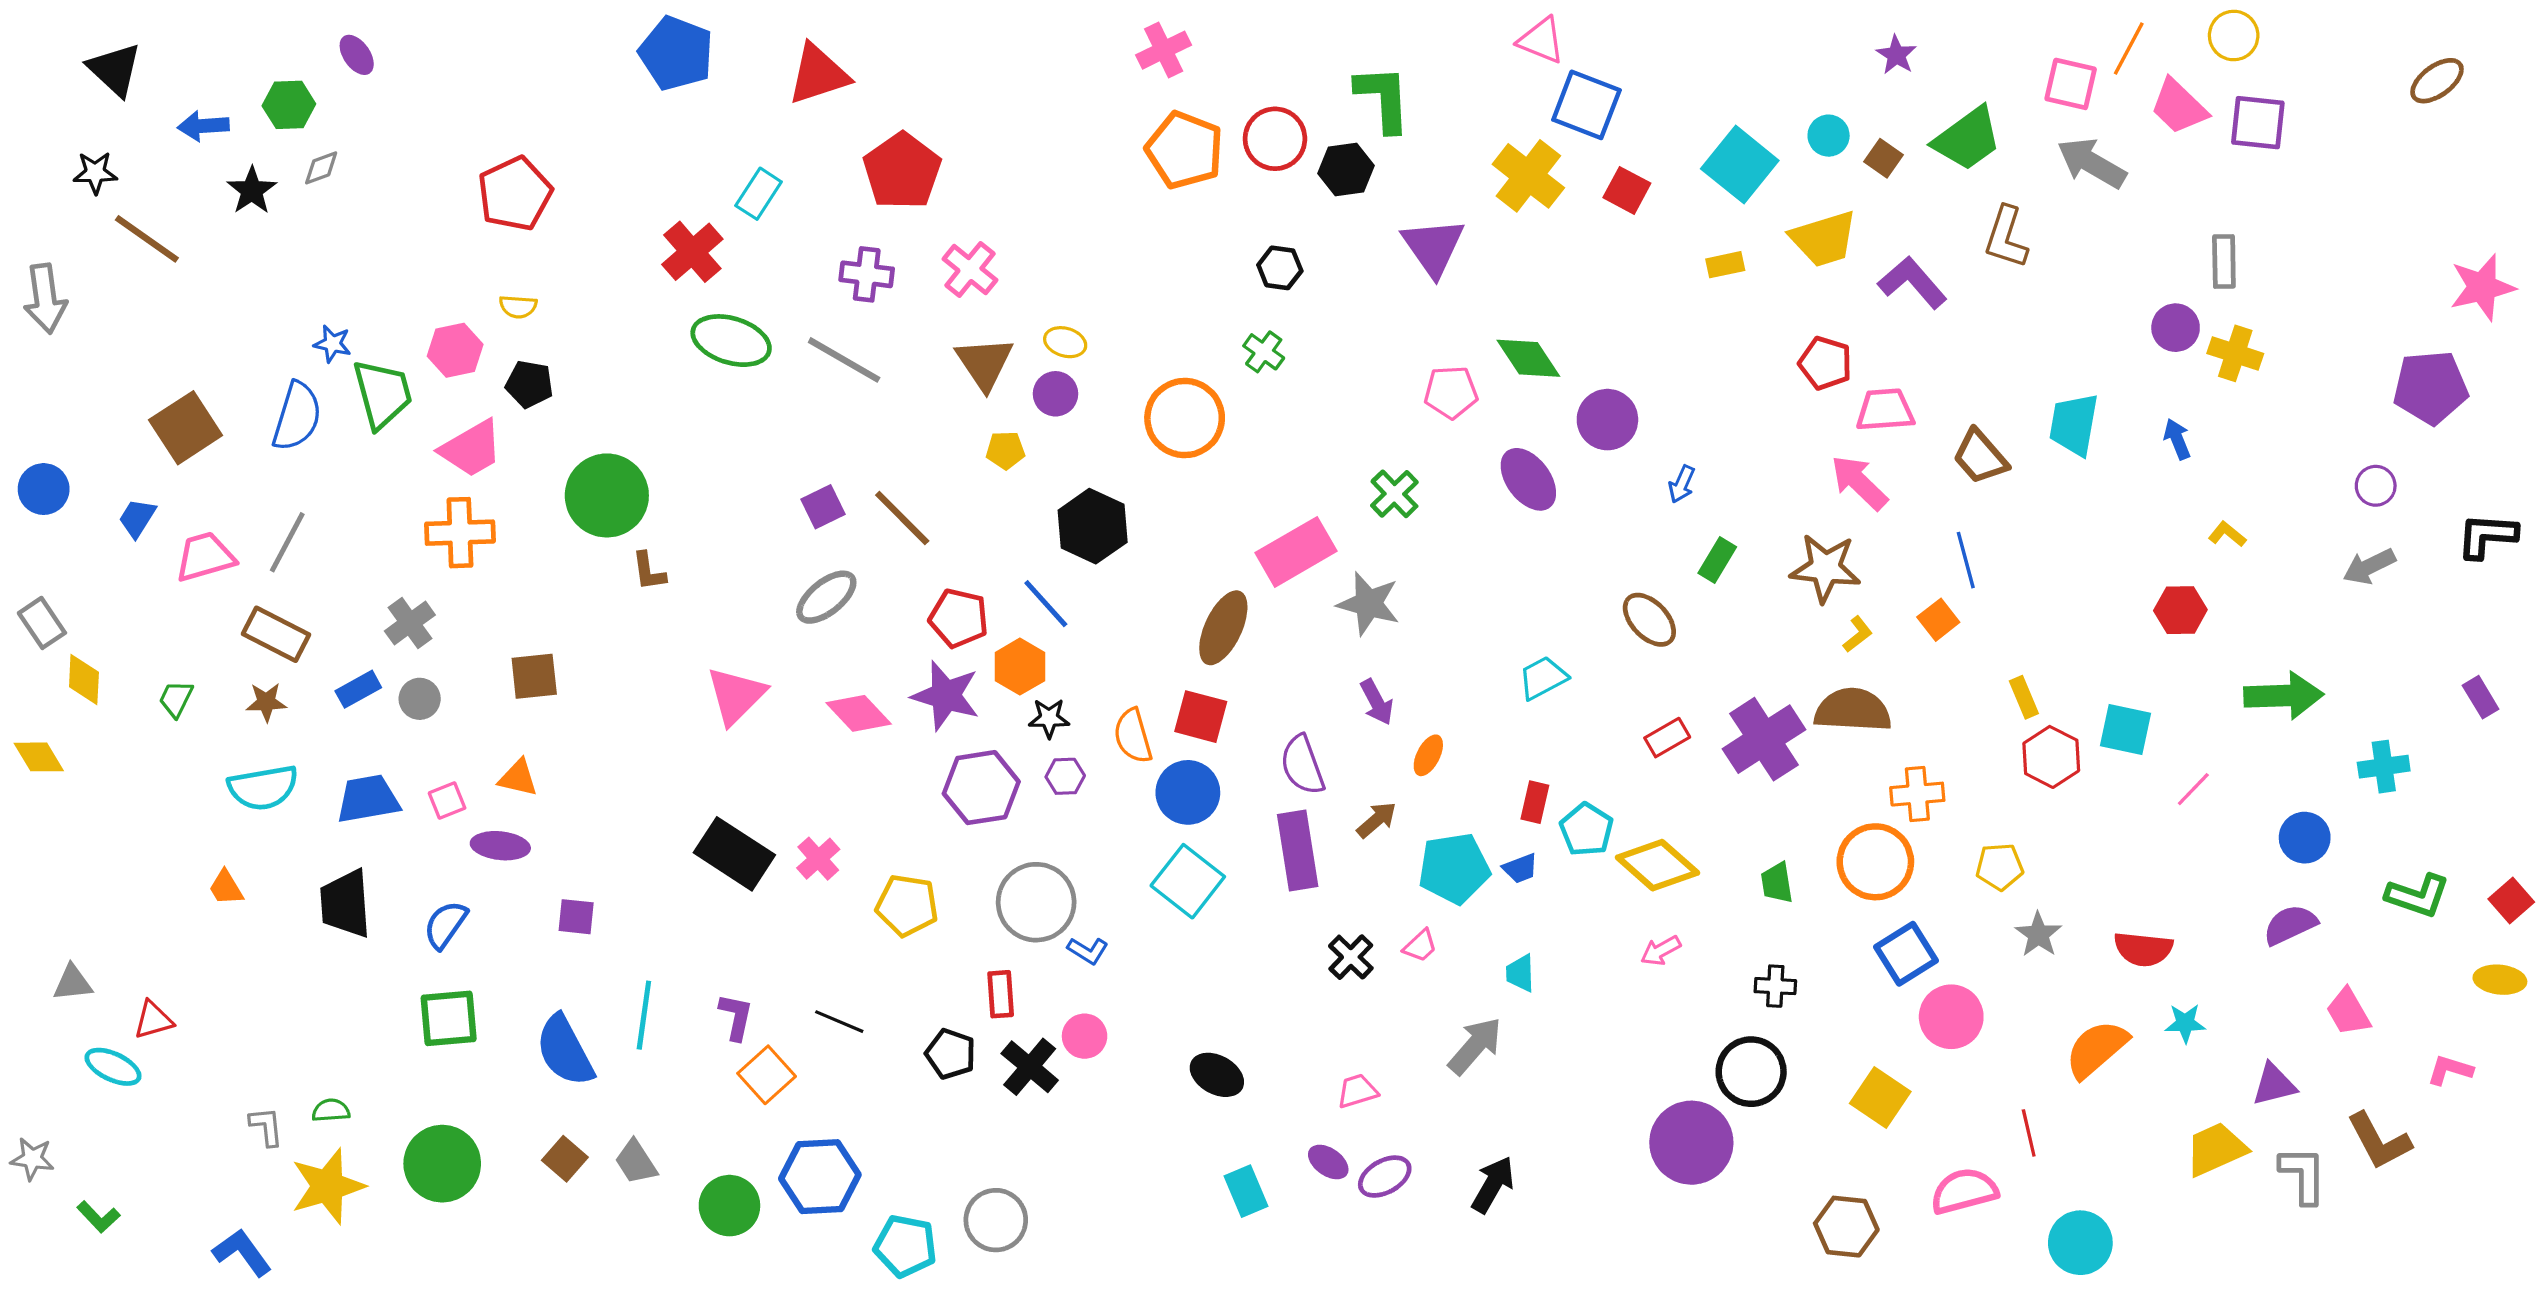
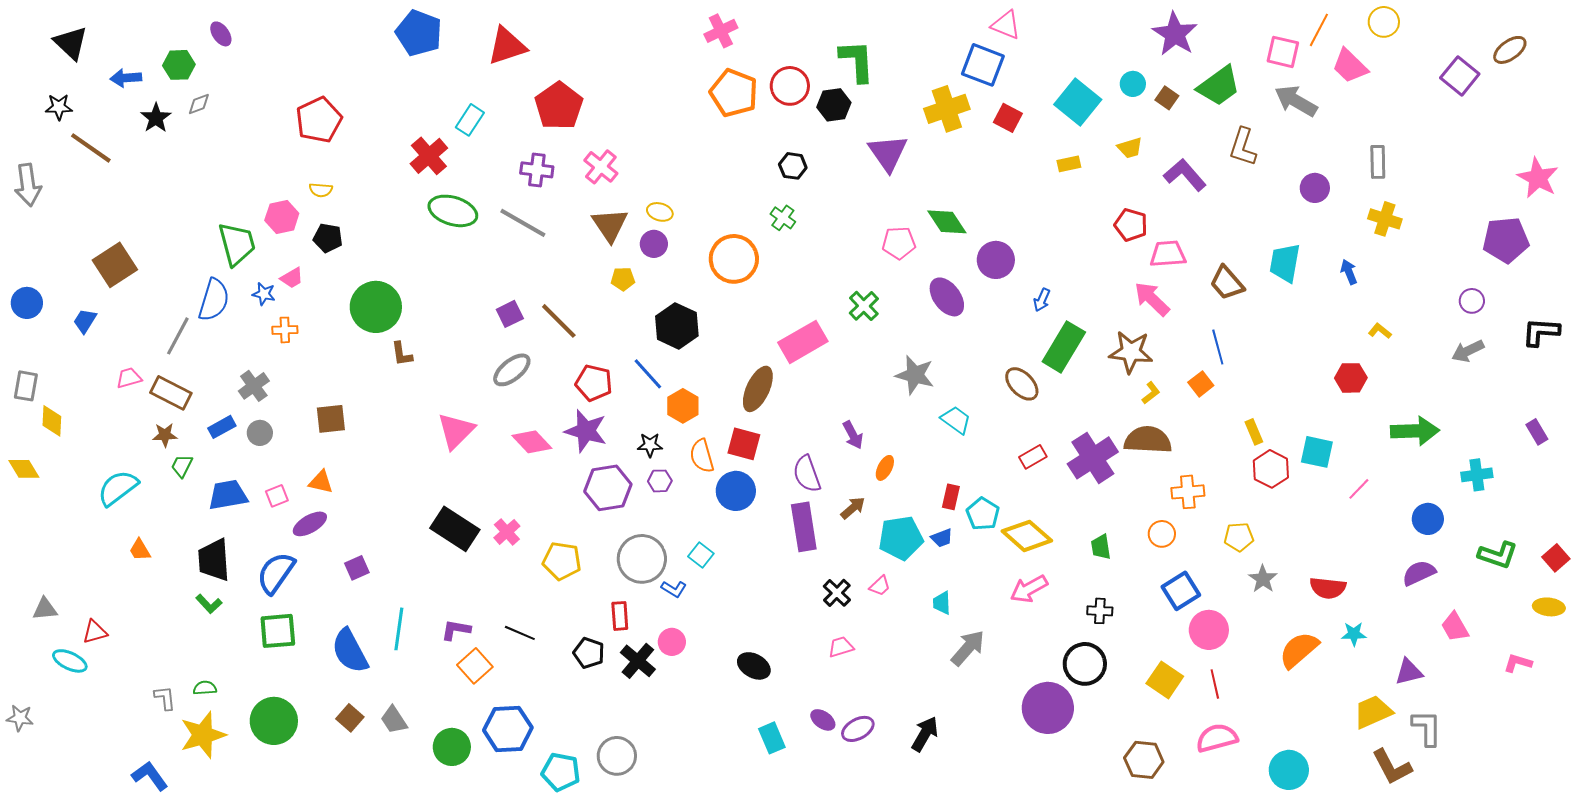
pink triangle: (1541, 40) -> (1006, 25), moved
purple star: (1896, 55) -> (1175, 34), size x1.8
purple square: (2258, 123) -> (1460, 76), moved, turned 33
yellow cross: (1528, 176) -> (947, 109), turned 33
yellow trapezoid: (1824, 239) -> (1130, 148), size x0.6
pink star: (2482, 287) -> (1538, 178), turned -30
purple circle: (2176, 328) -> (1315, 188), moved
blue star: (332, 344) -> (264, 294), moved
blue semicircle: (297, 416) -> (214, 300), moved
pink trapezoid: (471, 449) -> (292, 278), size x0.6
orange cross: (460, 533) -> (285, 330), size x0.6
pink trapezoid: (205, 557) -> (129, 378), moved, size x0.7
green rectangle: (1717, 560) -> (1064, 347), size x1.8
gray star: (1369, 604) -> (915, 375), moved
gray rectangle: (42, 623) -> (26, 386), turned 44
orange hexagon: (1020, 667) -> (683, 406), moved
cyan trapezoid: (1543, 678) -> (956, 420), turned 64
green trapezoid: (176, 699) -> (182, 466), moved
cyan semicircle: (263, 788) -> (118, 488), moved, turned 153
purple ellipse: (500, 846) -> (310, 524), turned -36
orange circle: (1875, 862) -> (1162, 534), size x0.6
cyan square: (1188, 881) -> (701, 555), moved, size x0.6
purple square: (576, 917) -> (357, 568), turned -30
blue semicircle: (445, 925) -> (276, 573), size x1.4
pink arrow: (1661, 951) -> (1029, 589), size x1.5
purple L-shape: (736, 1017) -> (456, 630), turned -92
gray arrow: (1475, 1046) -> (968, 648), moved
pink trapezoid: (1357, 1091) -> (841, 647), moved
red line: (2029, 1133) -> (1215, 684), moved
brown L-shape: (2379, 1141) -> (1392, 767), moved
green L-shape: (98, 1217) -> (209, 604), moved

